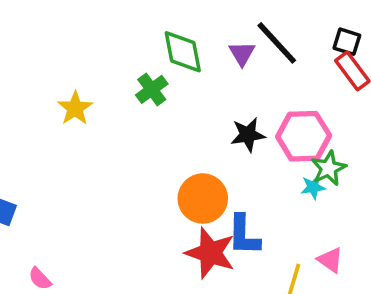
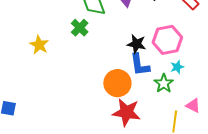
black star: (248, 135) -> (137, 44), turned 30
green star: (329, 168) -> (164, 83), moved
blue L-shape: (244, 235) -> (140, 65), moved

